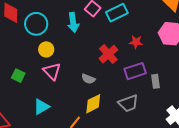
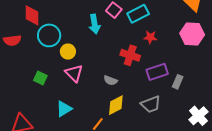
cyan circle: (36, 24) -> (49, 35), moved
red star: (136, 42) -> (150, 37), moved
red cross: (108, 54) -> (130, 55), turned -30
gray rectangle: (156, 81) -> (178, 82), turned 32

